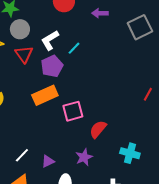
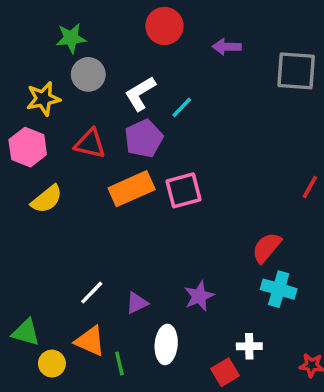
gray square: (140, 27) -> (296, 71), turned 30
red triangle: (24, 54) -> (90, 144), moved, turned -42
pink square: (73, 111) -> (184, 190), moved
red semicircle: (98, 129) -> (267, 248), moved

